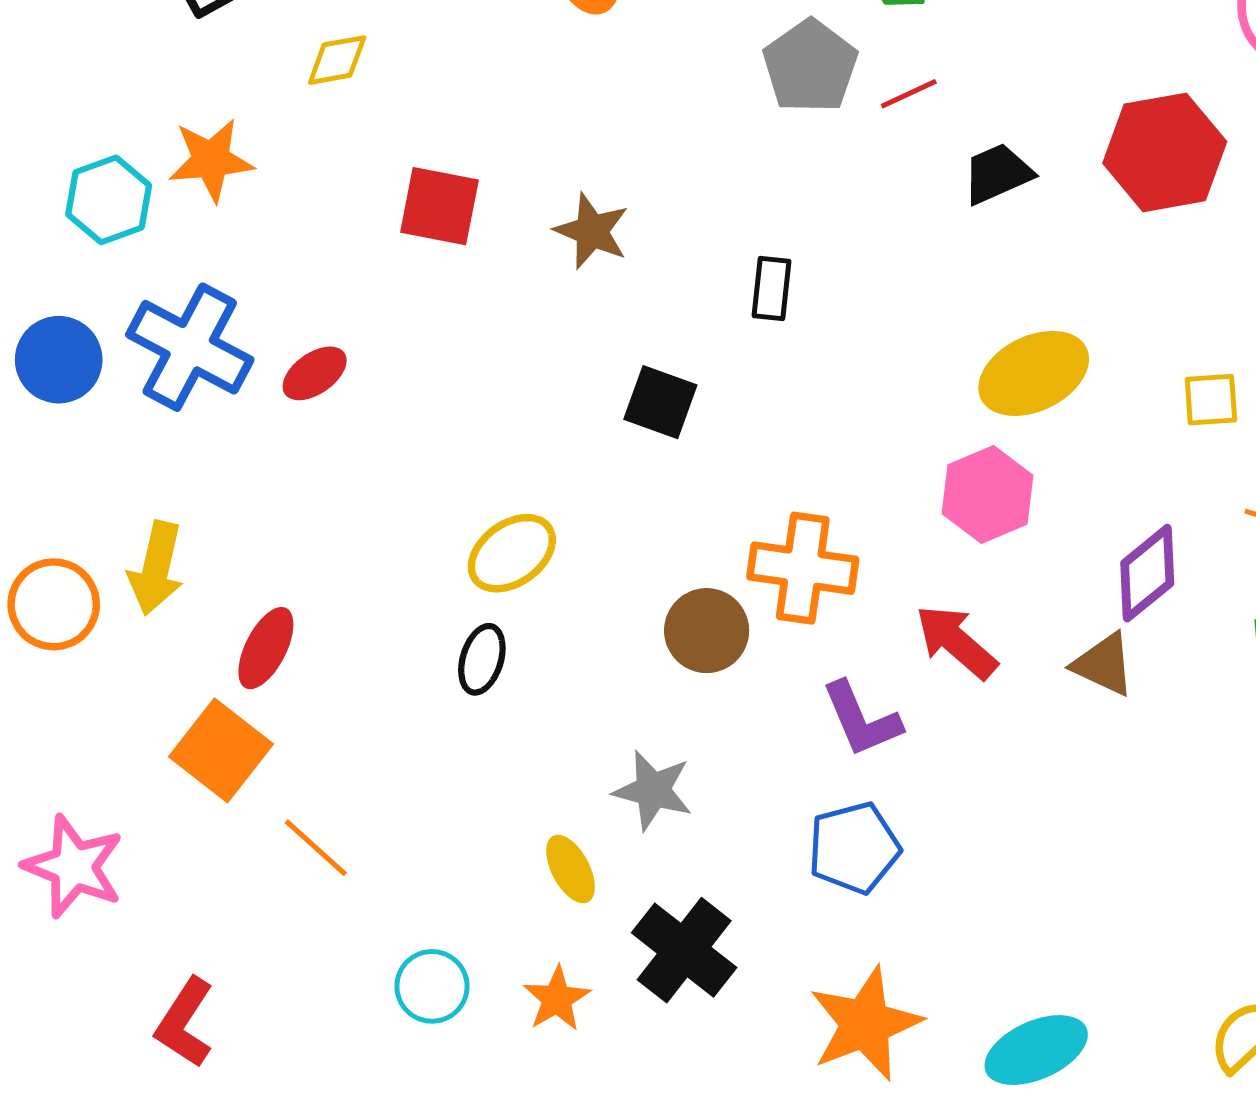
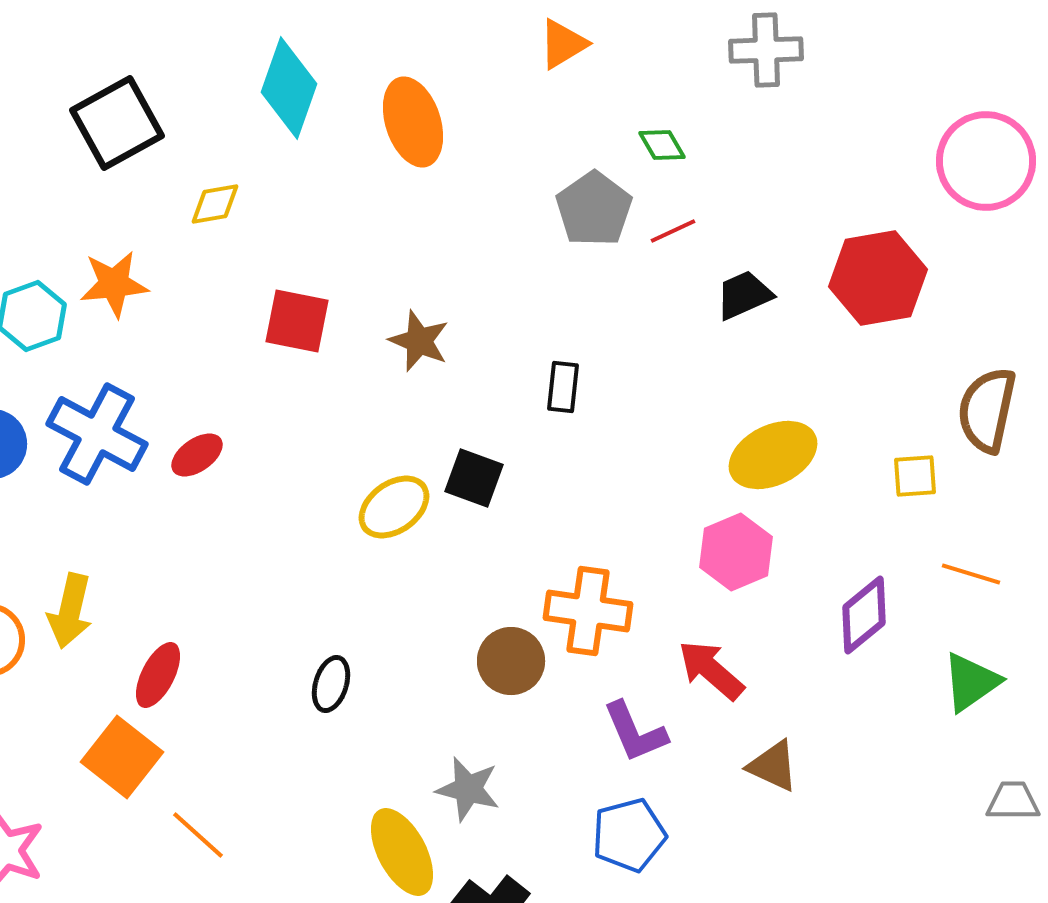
yellow ellipse: (512, 553) -> (394, 507), moved
brown triangle: (1104, 664) -> (773, 766), moved
yellow ellipse: (571, 869) -> (402, 852), size x1.6

